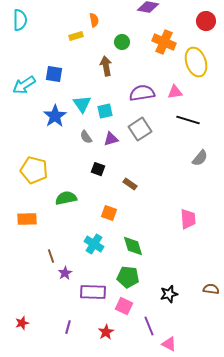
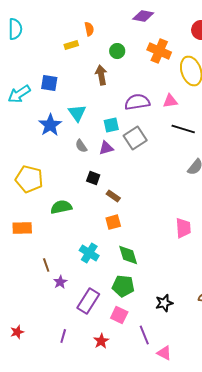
cyan square: (105, 111) -> (111, 125), moved
brown rectangle: (130, 184) -> (113, 196), moved
orange square: (109, 213) -> (113, 222), moved, turned -35
purple rectangle: (93, 292) -> (88, 301), turned -60

